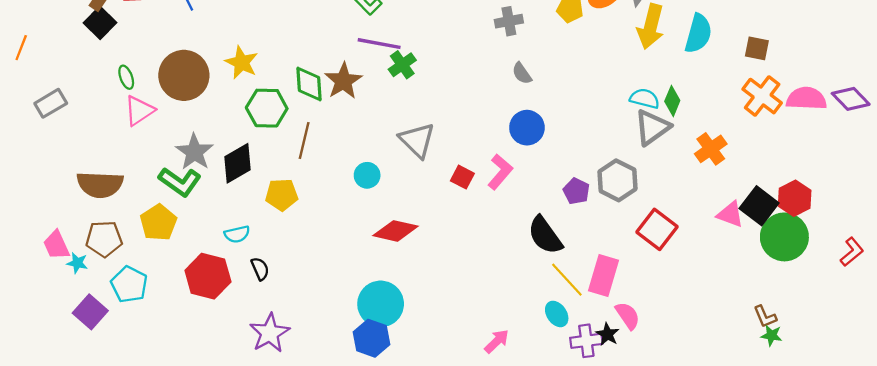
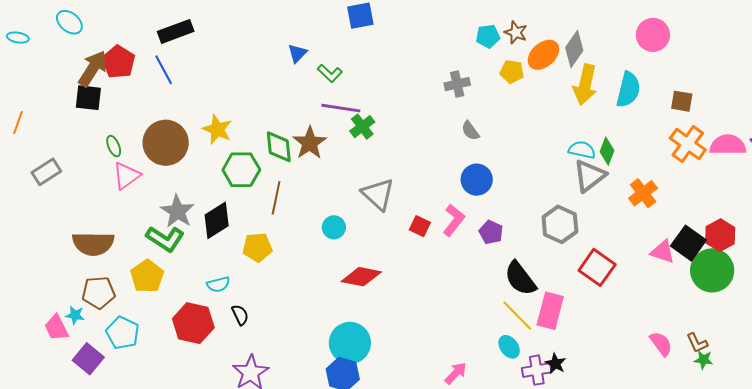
black square: (100, 23) -> (88, 98), turned -36
purple pentagon: (576, 191) -> (491, 232), moved
black semicircle: (545, 235) -> (520, 278), moved
pink trapezoid: (56, 245) -> (56, 328), moved
pink semicircle: (628, 316) -> (661, 344), moved

